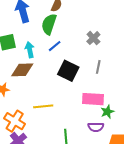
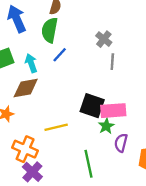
gray line: (98, 67) -> (112, 62), moved
black square: (68, 71) -> (92, 106), moved
green star: (107, 112) -> (106, 126), moved
purple semicircle: (96, 127) -> (121, 143), turned 112

